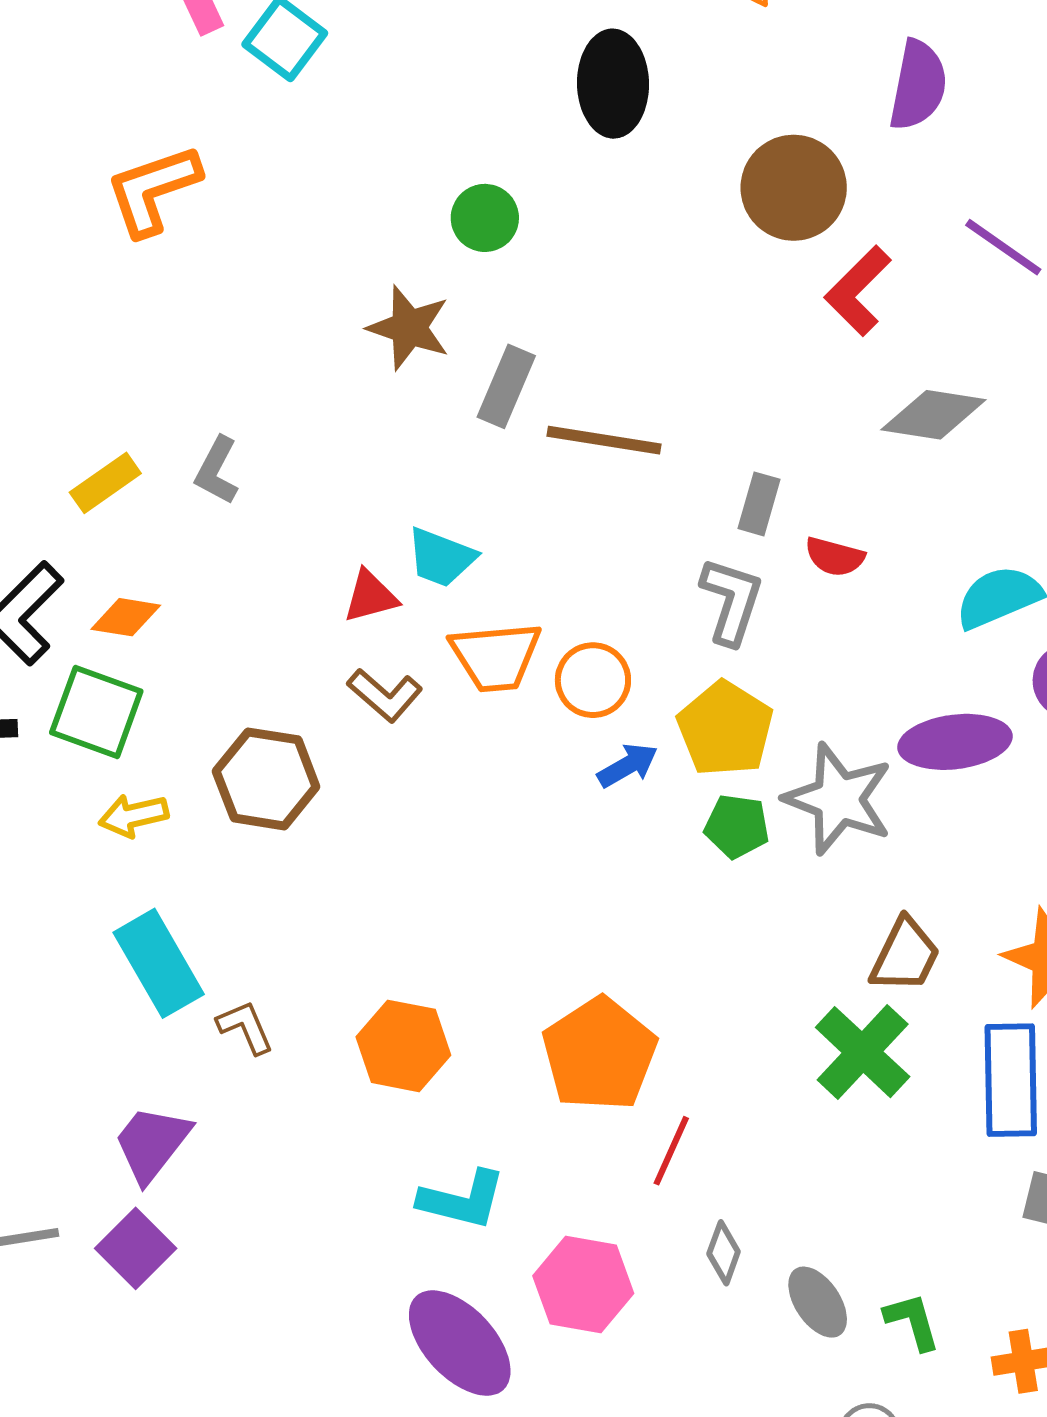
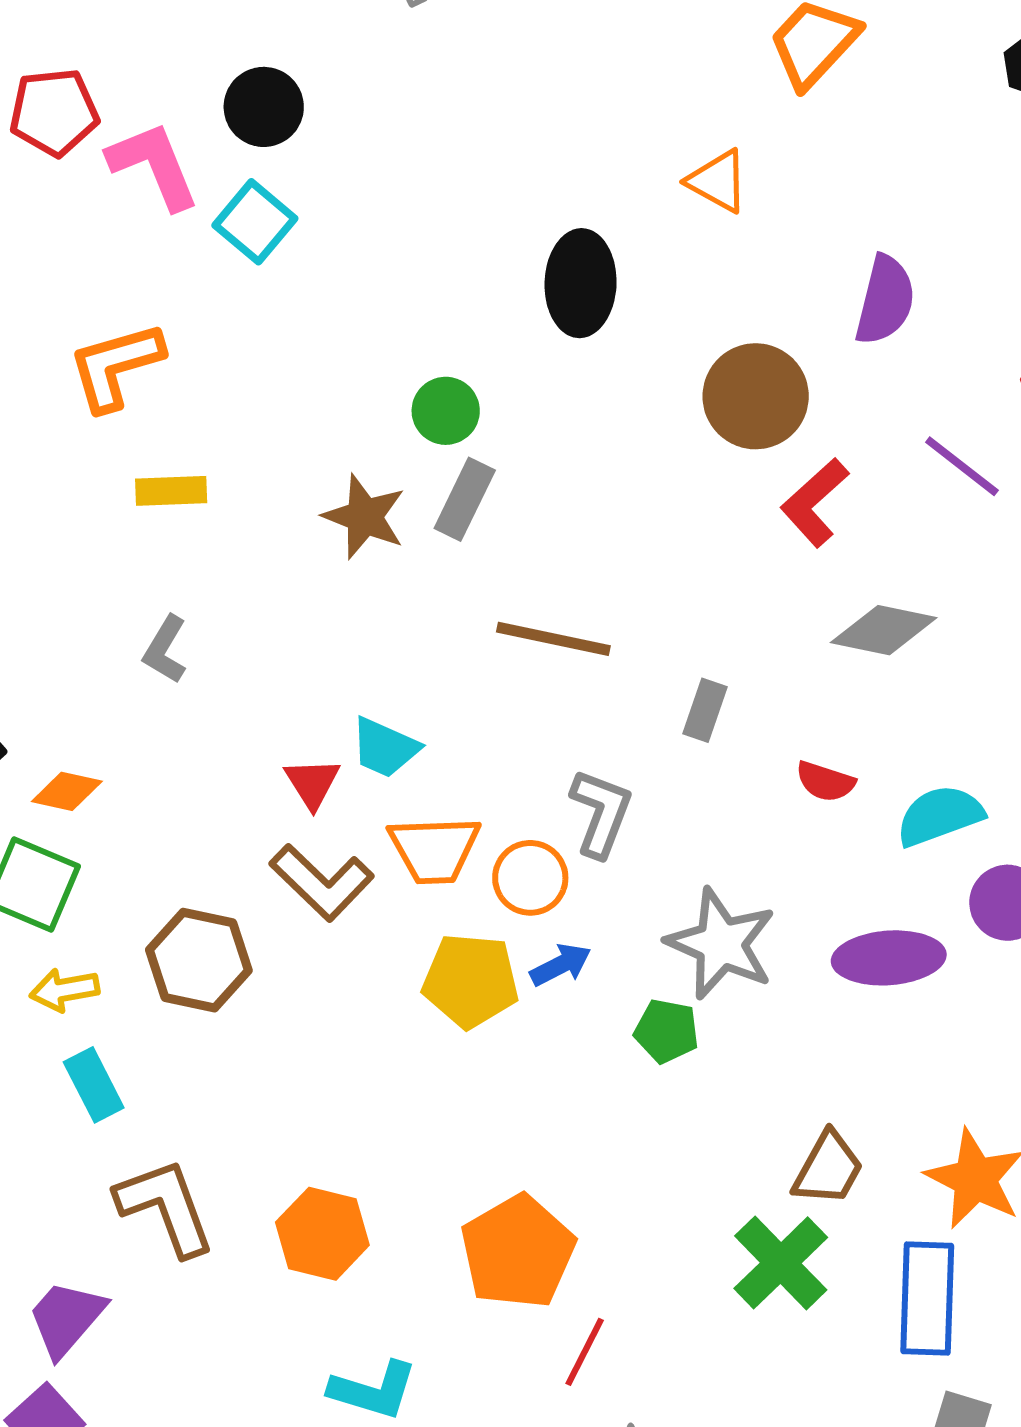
gray rectangle: (506, 386) -> (465, 499), moved
yellow rectangle: (105, 483) -> (171, 491), moved, turned 30
red semicircle: (835, 557) -> (825, 782), moved
red triangle: (370, 596) -> (312, 783), turned -50
gray L-shape: (731, 601) -> (601, 813), moved
brown L-shape: (385, 695) -> (322, 882), size x1.4
yellow pentagon: (725, 729) -> (471, 981), moved, turned -30
gray star: (839, 799) -> (721, 944), moved
cyan rectangle: (159, 963) -> (94, 1085), moved, size x0.7
brown L-shape: (245, 1027) -> (166, 1207), size x1.8

